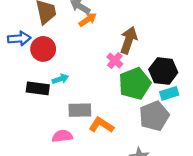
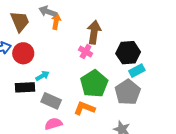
orange arrow: (88, 20) -> (56, 21), turned -35
green pentagon: (135, 84) -> (94, 84), moved
gray rectangle: (80, 110) -> (51, 101), moved, turned 36

